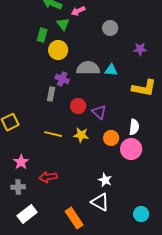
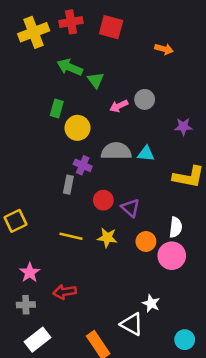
pink arrow: (78, 11) -> (119, 106), moved
green triangle: (63, 24) -> (96, 80), moved
white star: (105, 180) -> (151, 303), moved

